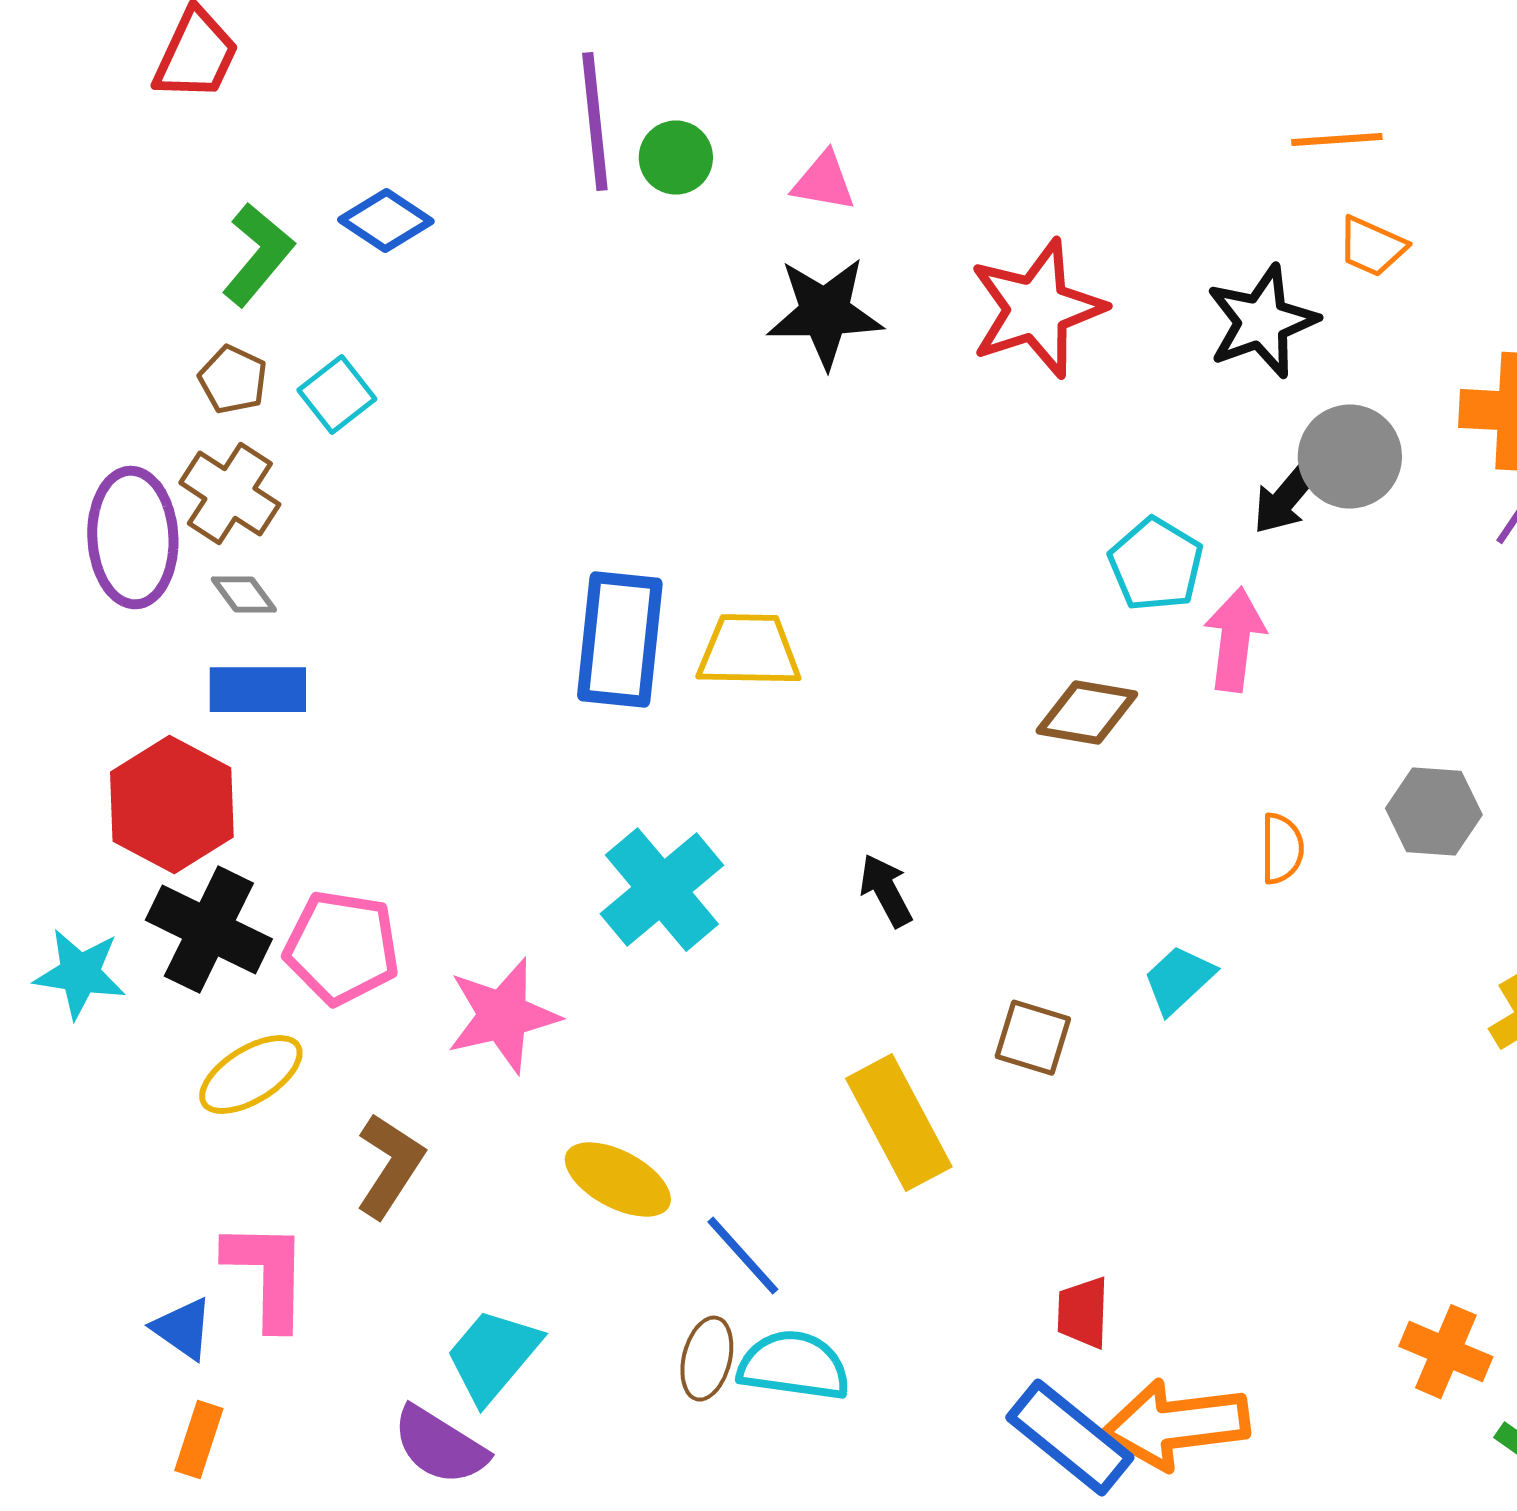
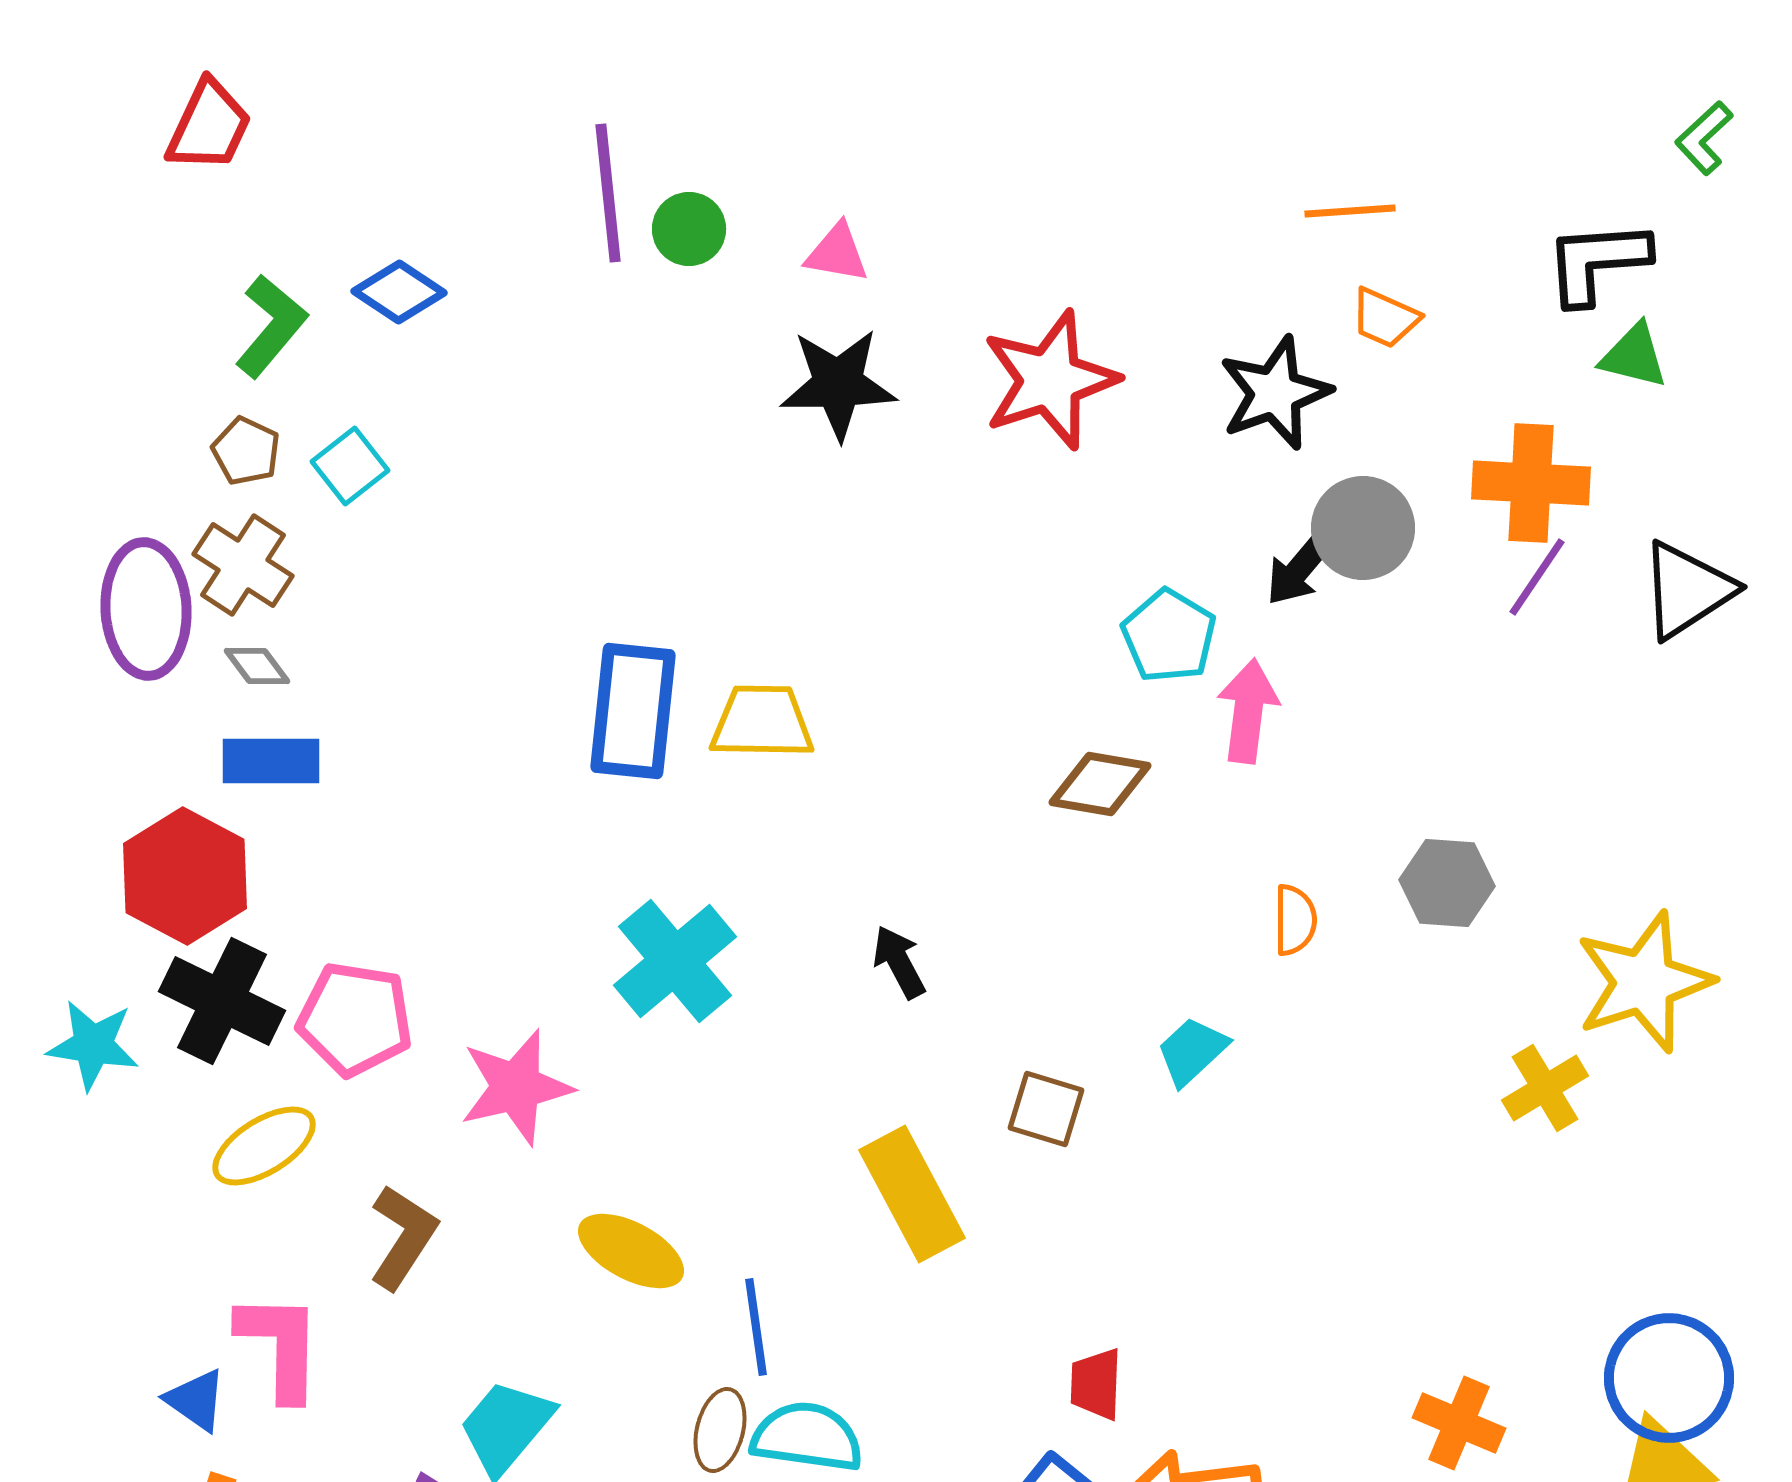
blue line: (743, 1256) -> (756, 1327), turned 34

